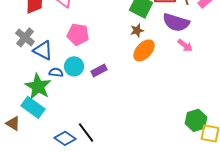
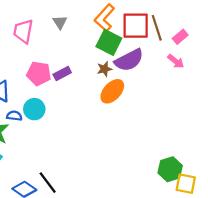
purple semicircle: (176, 22) -> (129, 60), moved, turned -44
pink arrow: (185, 45) -> (176, 61), moved
purple rectangle: (99, 70) -> (62, 73), moved

